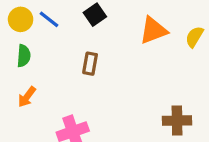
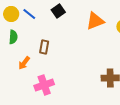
brown rectangle: (90, 64) -> (44, 47), moved
orange arrow: (27, 97) -> (24, 63), moved

